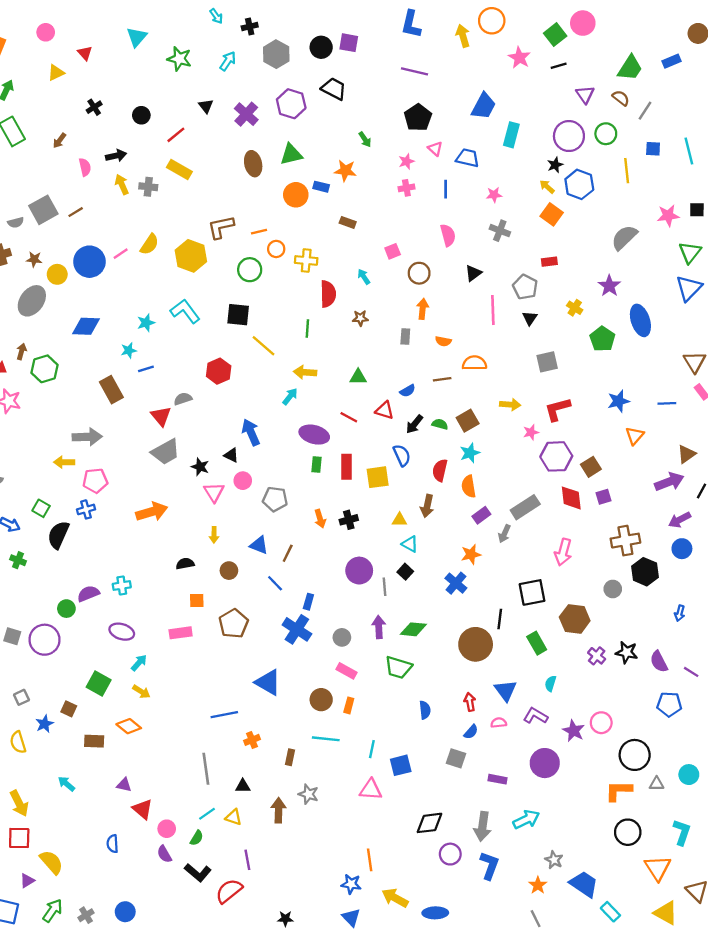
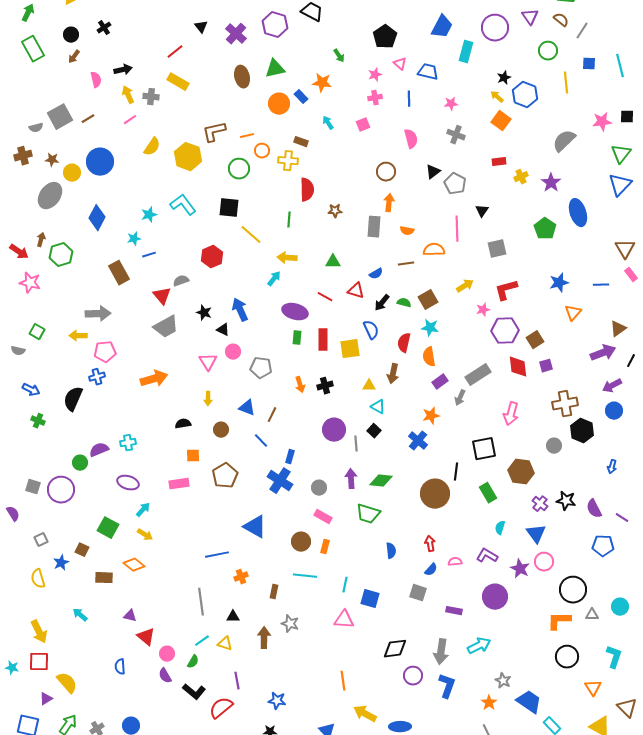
black circle: (141, 115) -> (71, 35), moved
purple circle: (569, 136) -> (495, 28), moved
blue rectangle: (321, 187) -> (301, 97), turned 32
brown rectangle: (348, 222) -> (301, 142), moved
pink square: (393, 251) -> (363, 125), moved
pink line: (121, 254) -> (130, 120), moved
cyan arrow: (364, 277) -> (328, 123), moved
gray pentagon: (525, 287) -> (455, 184), moved
yellow cross: (575, 308) -> (521, 177), moved, turned 32
pink line: (493, 310) -> (457, 229), moved
blue diamond: (86, 326) -> (97, 218), turned -65
gray rectangle: (405, 337) -> (374, 227), size x1.5
yellow arrow: (510, 405) -> (465, 286), turned -36
cyan star: (470, 453) -> (430, 328), turned 30
black star: (200, 467) -> (204, 313), moved
green square: (41, 508) -> (37, 332), moved
blue triangle: (506, 690) -> (536, 534), moved
blue square: (401, 765) -> (370, 599), turned 30
orange triangle: (658, 868) -> (593, 688), size x0.7
blue star: (351, 884) -> (277, 701), moved

